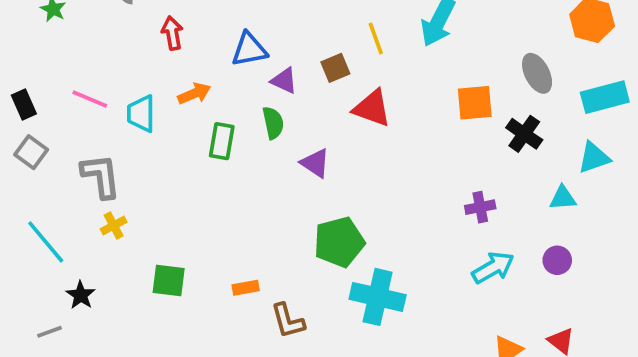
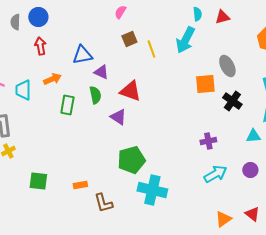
brown square: (335, 68) -> (129, 39), moved
gray ellipse: (537, 73) -> (227, 66), moved
red triangle: (372, 108) -> (130, 91), moved

